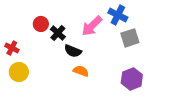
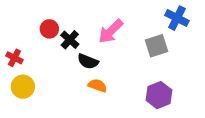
blue cross: (118, 15) -> (177, 18), moved

